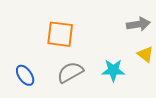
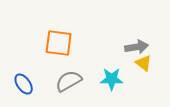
gray arrow: (138, 24) -> (137, 47), moved

